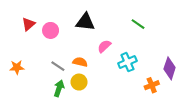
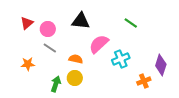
pink semicircle: (104, 46) -> (99, 44), size x1.5
gray line: (58, 66) -> (50, 48), moved
orange star: (17, 67) -> (28, 64), moved

